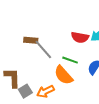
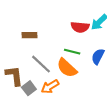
gray line: (43, 50) -> (41, 64), moved

